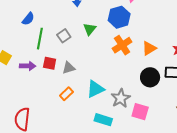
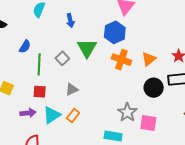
green triangle: (90, 29) -> (87, 48), size x1.5
orange cross: (122, 45) -> (121, 60), turned -30
red square: (50, 63) -> (40, 92), moved
purple arrow: (28, 66) -> (28, 113), moved
cyan triangle: (95, 89) -> (52, 115), moved

